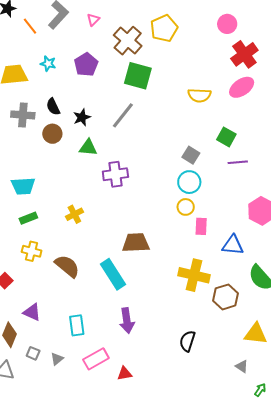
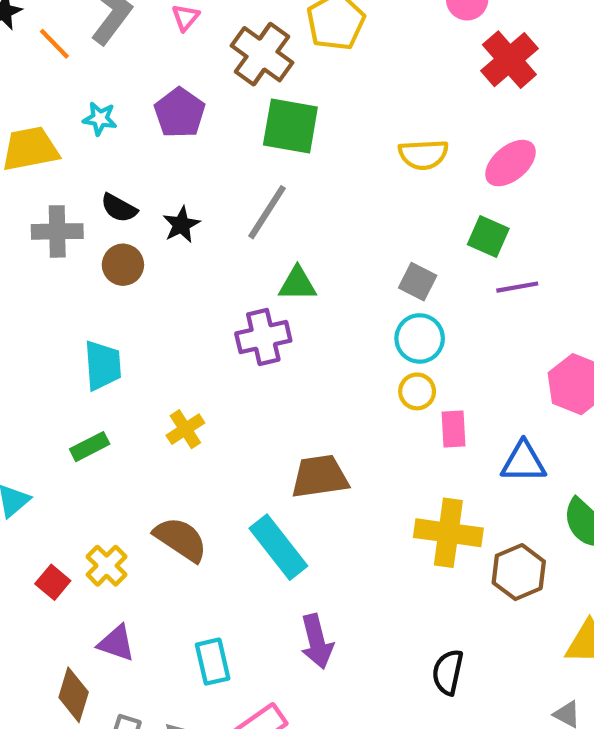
pink ellipse: (242, 87) -> (511, 163), moved
black semicircle: (53, 107) -> (119, 208), turned -30
green triangle: (88, 148) -> (297, 284), moved
cyan trapezoid: (23, 186) -> (103, 365), moved, turned -85
yellow cross: (32, 251) -> (107, 566), moved, turned 36

